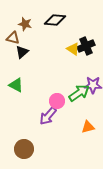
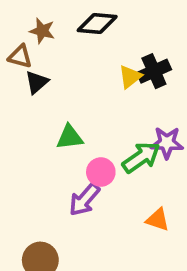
yellow triangle: (73, 49) -> (130, 77), turned 48
green triangle: (16, 85) -> (70, 137), moved, turned -35
orange triangle: (88, 127) -> (158, 220), turned 32

